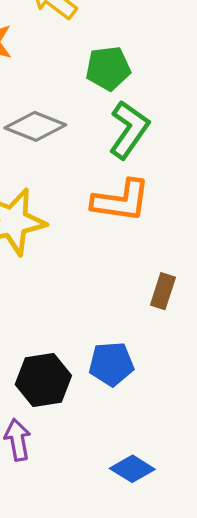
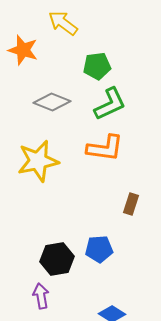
green L-shape: (129, 130) -> (110, 104), turned 30

